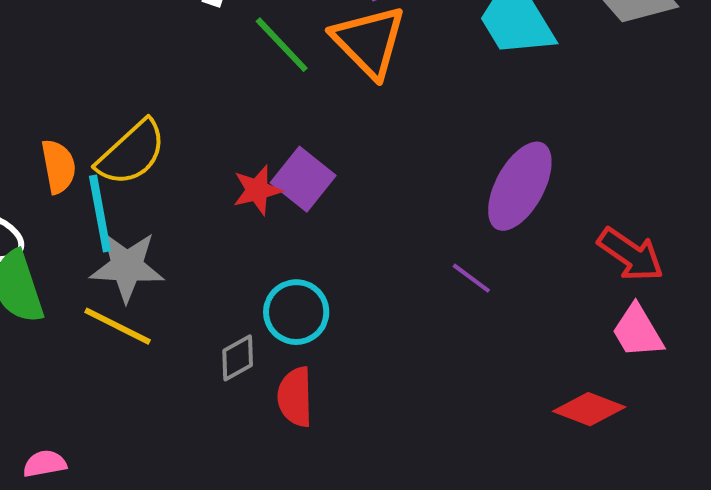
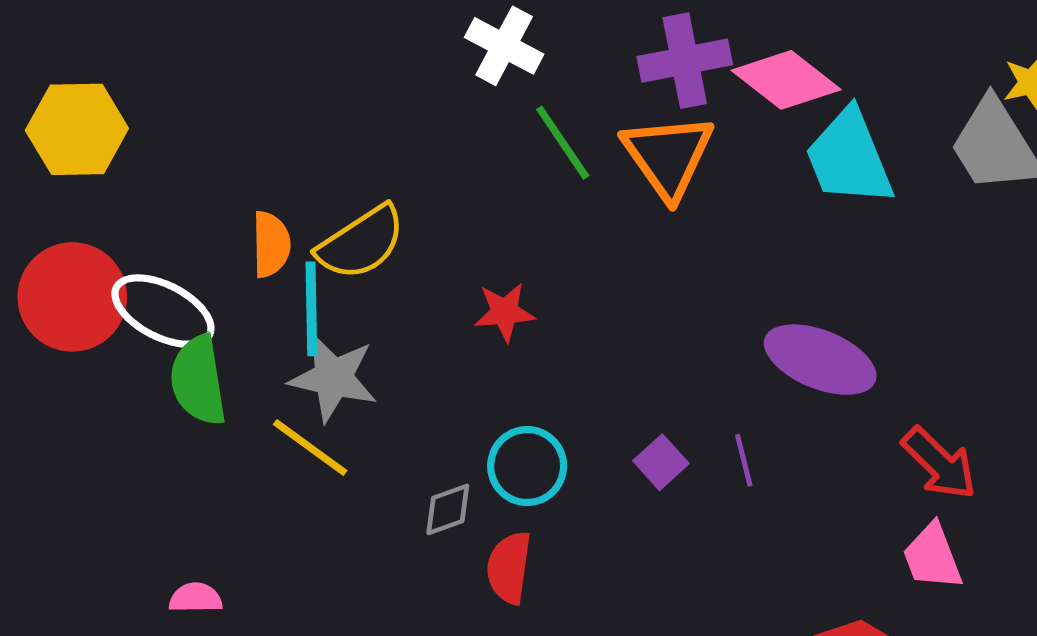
purple square: (303, 179) -> (661, 462), moved, size x0.7
purple ellipse: (520, 186) -> (820, 360), turned 74
purple line: (471, 278) -> (744, 460), turned 30

